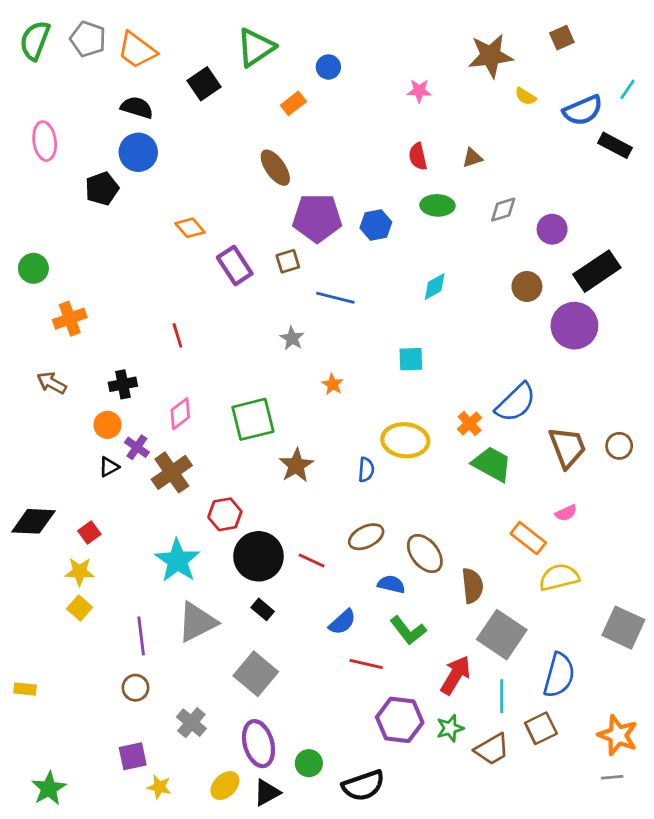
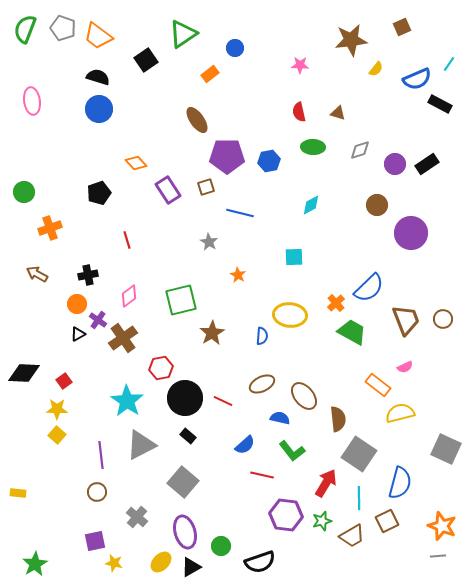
yellow semicircle: (526, 96) -> (376, 69), turned -84
brown triangle: (472, 158) -> (338, 113), turned 35
black pentagon: (102, 189) -> (99, 193), moved
black rectangle: (597, 271) -> (427, 164), moved, size x0.7

